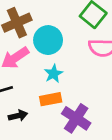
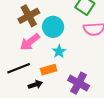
orange rectangle: (51, 99) -> (49, 70), moved

